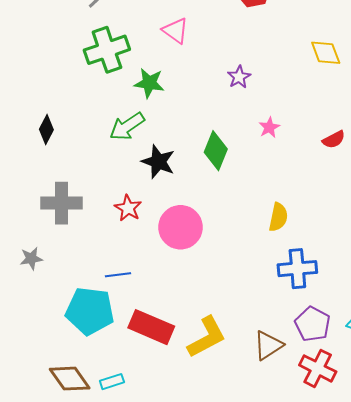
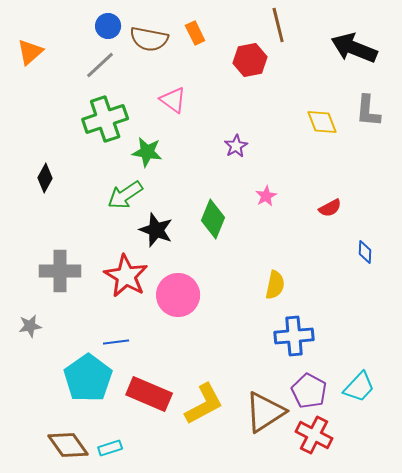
black diamond: (46, 129) -> (45, 178), moved
red star: (128, 208) -> (126, 276), size x1.6
cyan pentagon: (90, 311) -> (88, 378), turned 30
brown triangle: (268, 345) -> (265, 412), size x1.4

